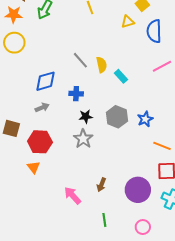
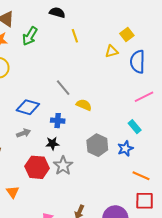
yellow semicircle: (102, 65) -> (84, 105), moved, turned -56
cyan rectangle: (121, 76) -> (135, 127), moved
blue diamond: (45, 81) -> (28, 107), turned 30
black star: (86, 117) -> (52, 143), moved
red hexagon: (40, 142) -> (37, 167), moved

